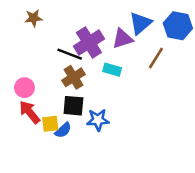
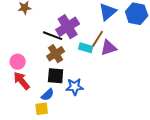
purple triangle: (122, 39) -> (109, 48), moved
brown line: (156, 58) -> (98, 39), moved
yellow square: (50, 124) -> (42, 109), moved

